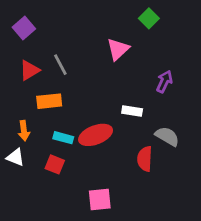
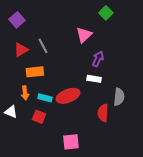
purple arrow: (164, 81) -> (98, 59), moved
orange arrow: (24, 131) -> (25, 93), moved
gray semicircle: (167, 136) -> (119, 97), turned 66

